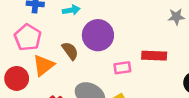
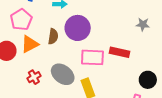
brown semicircle: (70, 51) -> (53, 36), turned 35
pink rectangle: (122, 68) -> (92, 57), size x1.6

